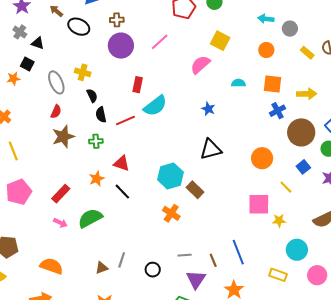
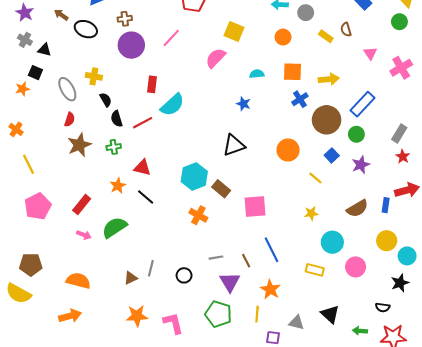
blue star: (208, 109) -> (243, 104), moved
pink square: (259, 204) -> (255, 206), moved

